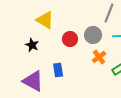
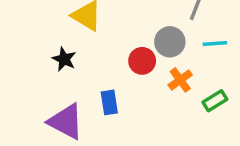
red circle: (70, 39) -> (142, 61), moved

